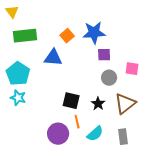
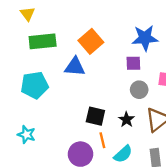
blue star: (94, 33) -> (145, 38), moved
orange square: (67, 36) -> (91, 41), size x1.5
cyan pentagon: (18, 74) -> (35, 85), turned 30
cyan star: (18, 98) -> (26, 135), moved

